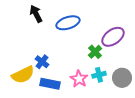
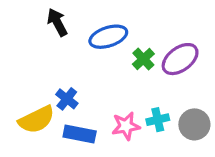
green cross: (95, 52) -> (143, 59), moved
pink star: (79, 79) -> (126, 126), turned 30

